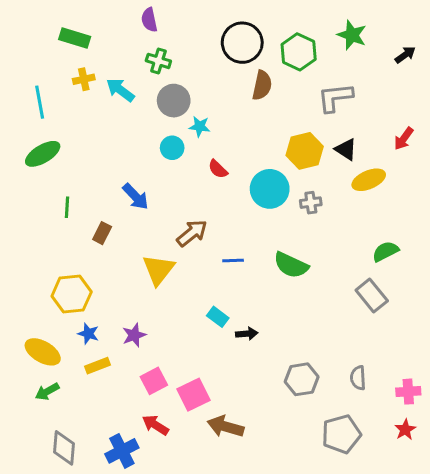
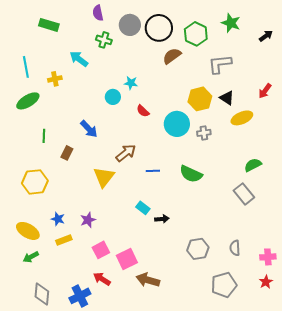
yellow cross: (84, 79) -> (55, 79), moved
brown semicircle: (262, 85) -> (172, 56), turned -138
gray circle: (174, 101) -> (130, 25), moved
yellow hexagon: (72, 294) -> (35, 182), moved

